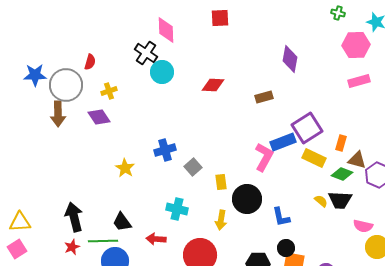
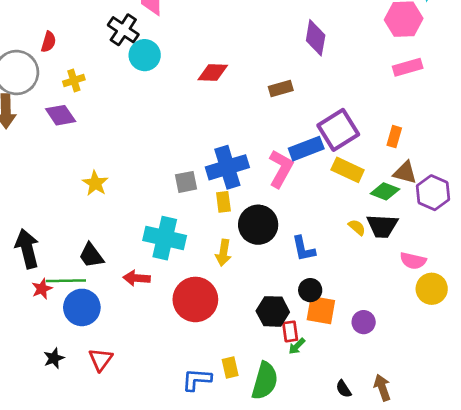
orange rectangle: (341, 143) -> (394, 137), moved
blue cross: (165, 150) -> (227, 167), moved, size x1.4
gray square: (193, 167) -> (186, 182), turned 30
cyan cross: (177, 209) -> (165, 238), size x1.4
red star: (72, 247) -> (42, 289), moved

